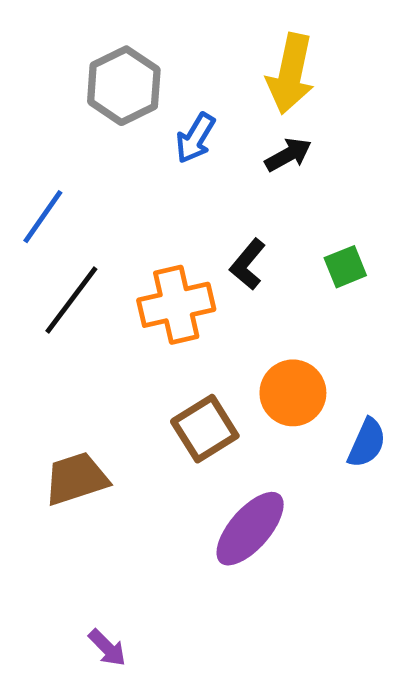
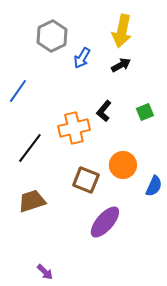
black line: (71, 300) -> (30, 148), moved
brown square: (205, 429) -> (86, 180), turned -36

